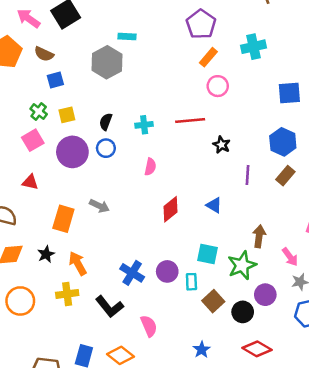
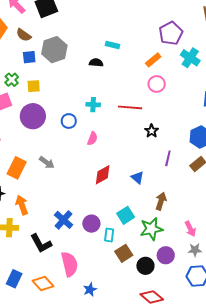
purple pentagon: (201, 24) -> (171, 33), moved
cyan rectangle: (127, 37) -> (112, 45), moved
cyan cross: (253, 47) -> (190, 58), turned 36
gray hexagon: (107, 62) -> (54, 50), moved
black semicircle: (106, 122) -> (96, 63), moved, turned 64
blue circle: (106, 148) -> (69, 121), moved
brown arrow: (259, 236) -> (161, 201), moved
cyan square: (208, 254) -> (126, 215), turned 36
pink semicircle: (149, 326) -> (70, 264), size x1.4
blue star: (202, 350) -> (90, 290), moved

